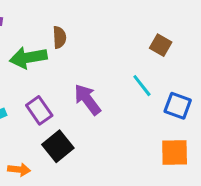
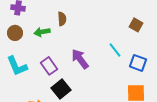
brown square: (161, 45) -> (136, 25), moved
green arrow: (28, 58) -> (42, 32), size x0.7

